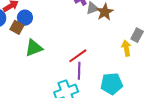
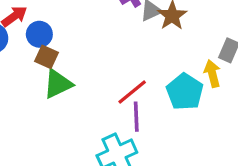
brown square: (17, 27) -> (46, 57), moved
cyan pentagon: (112, 84) -> (185, 92), moved, turned -30

